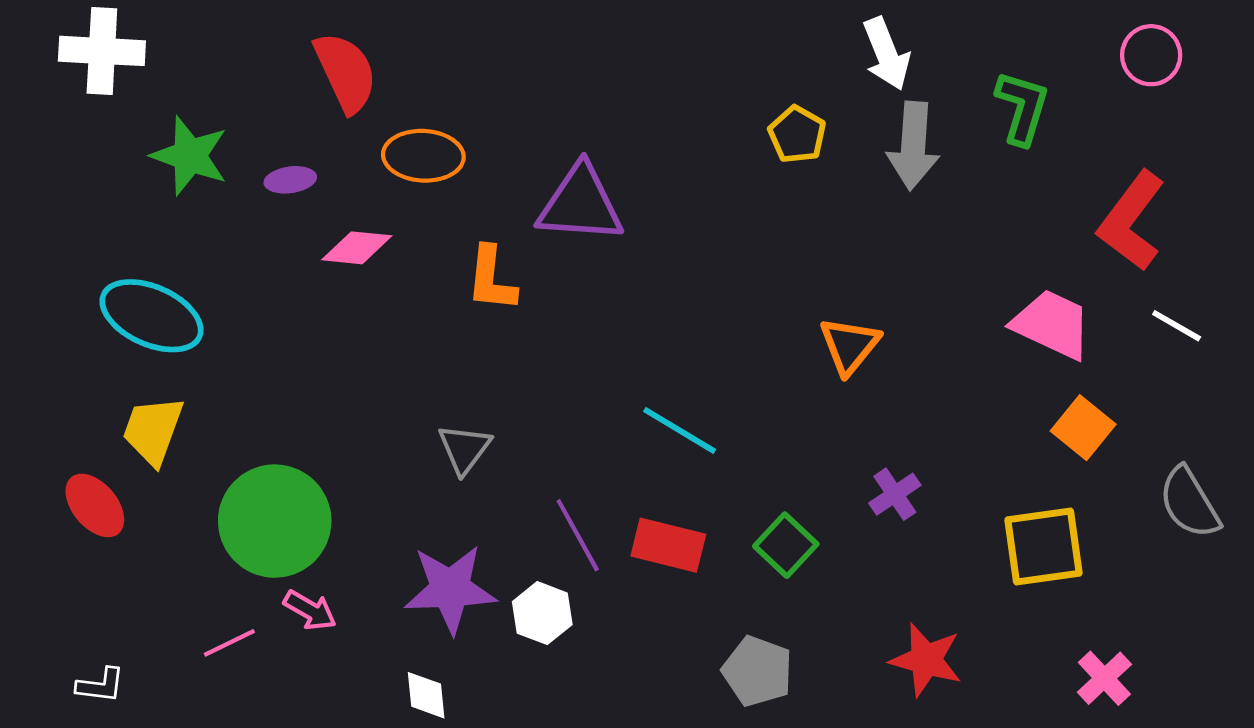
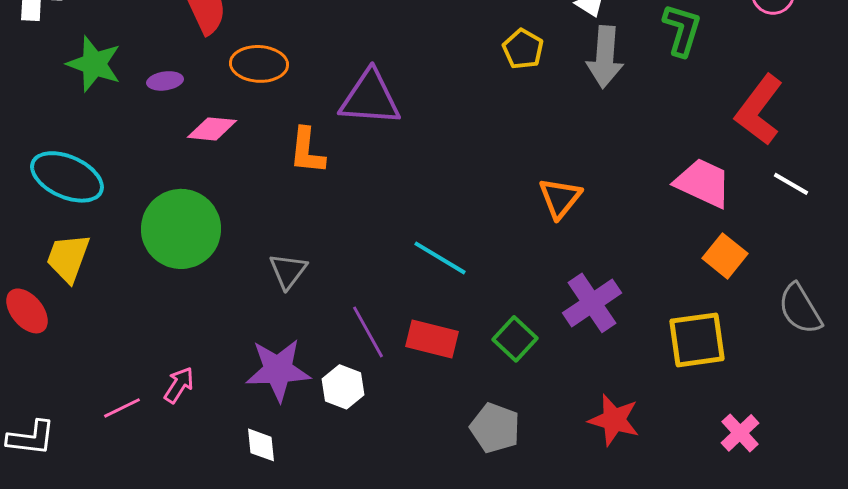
purple cross: (895, 494) -> (592, 303), size x1.6
green circle: (275, 521) -> (181, 229), moved
pink arrow: (310, 610) -> (179, 385), turned -87
white L-shape: (101, 685) -> (31, 438), size x1.4

